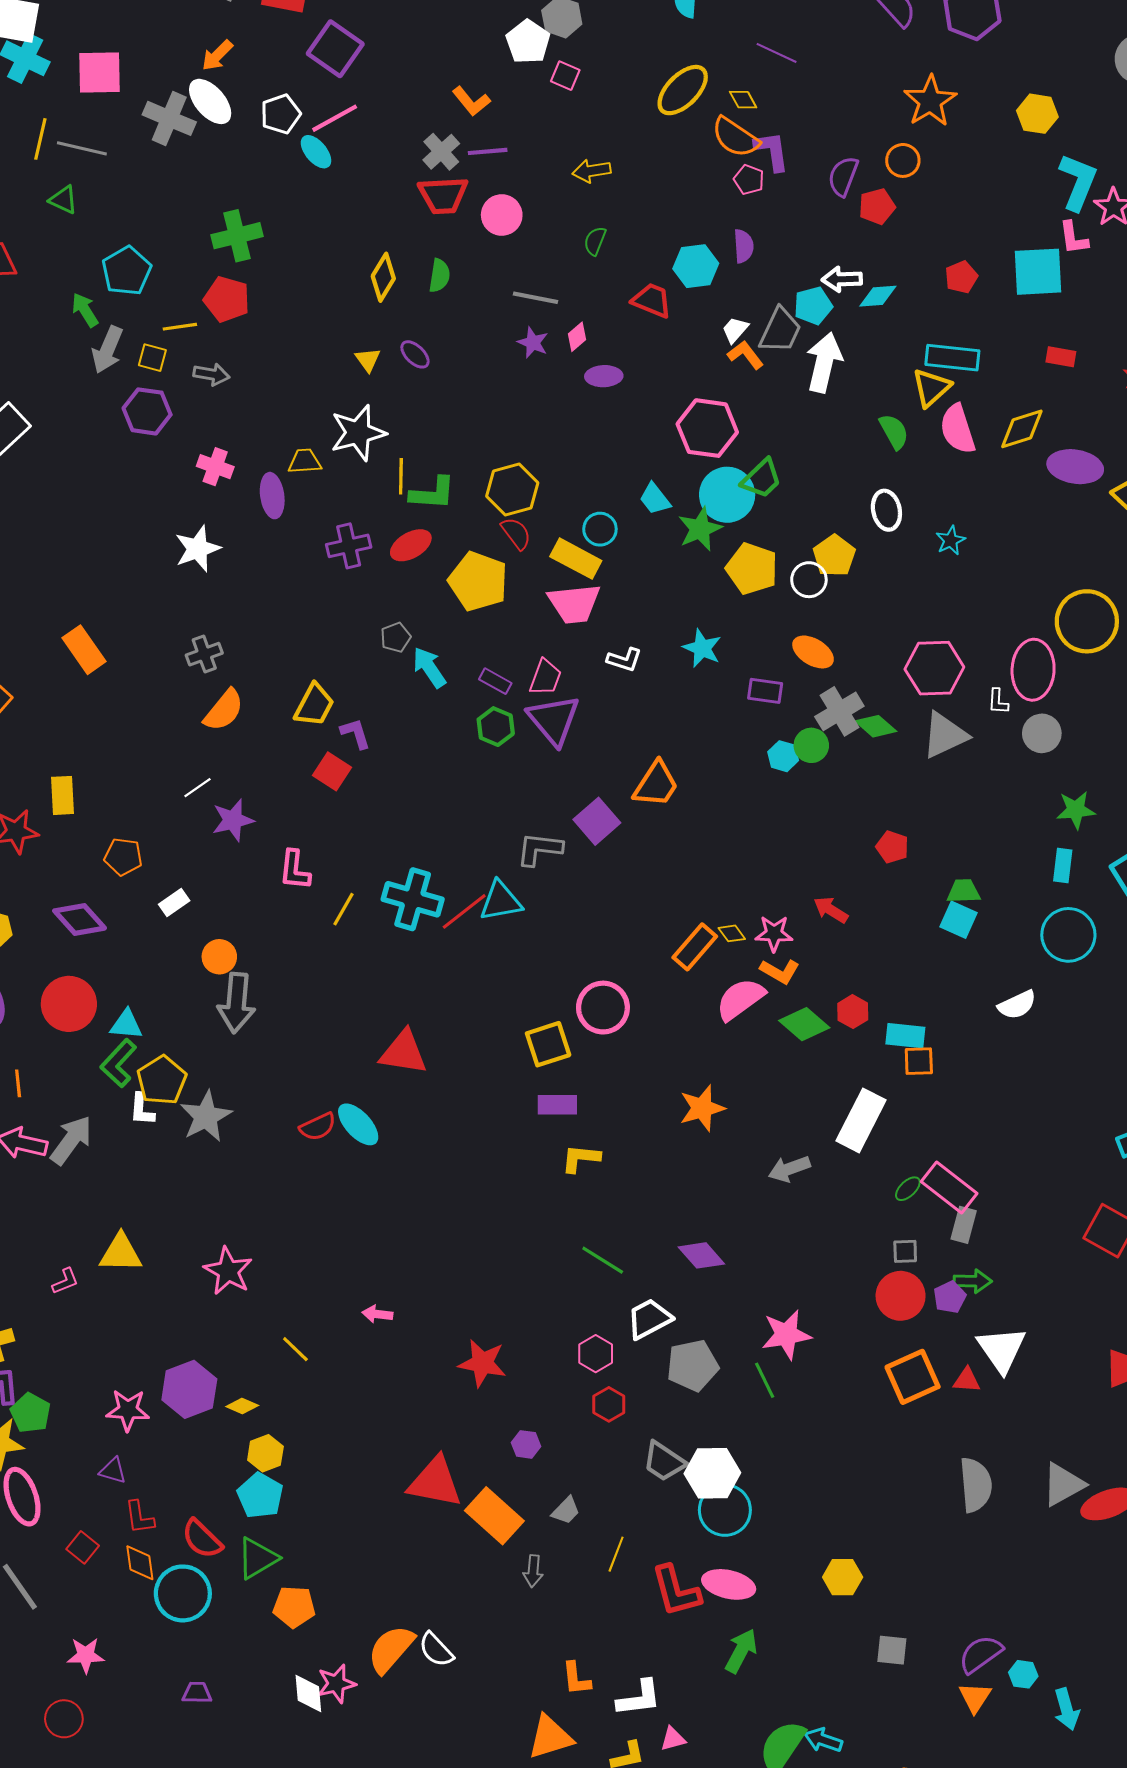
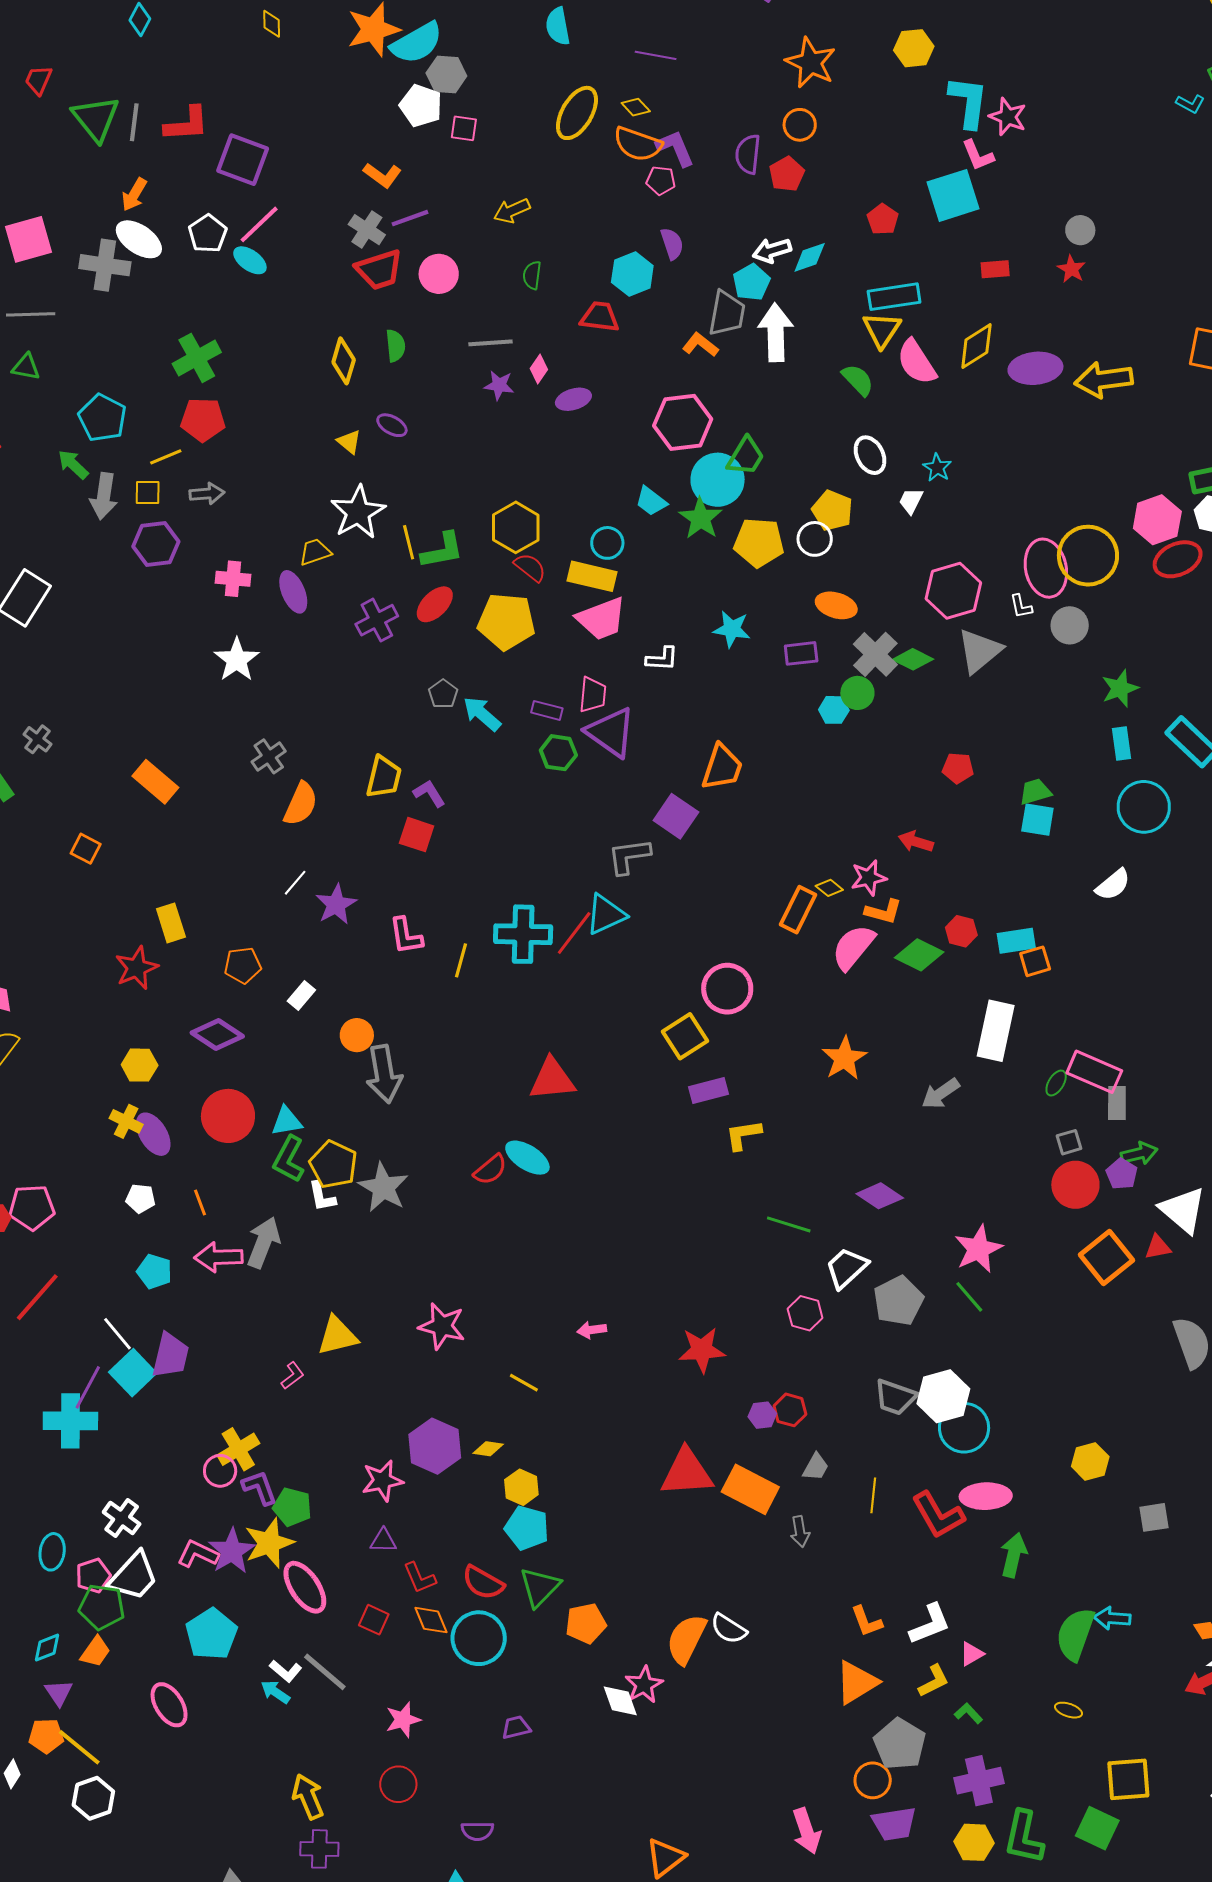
white trapezoid: (735, 330) -> (911, 501), moved
yellow circle: (1087, 621) -> (1088, 556), moved
red hexagon: (609, 1404) -> (790, 1410), moved

